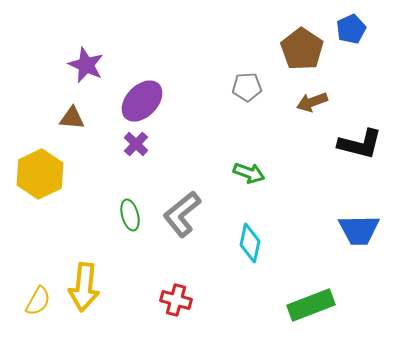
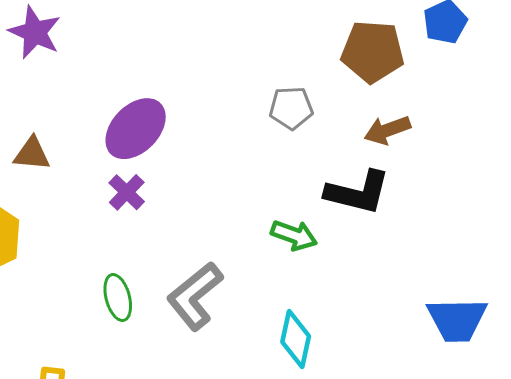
brown pentagon: (302, 49) -> (373, 52), turned -30
purple star: (86, 65) -> (35, 32), moved
black L-shape: (360, 144) -> (358, 192), moved

